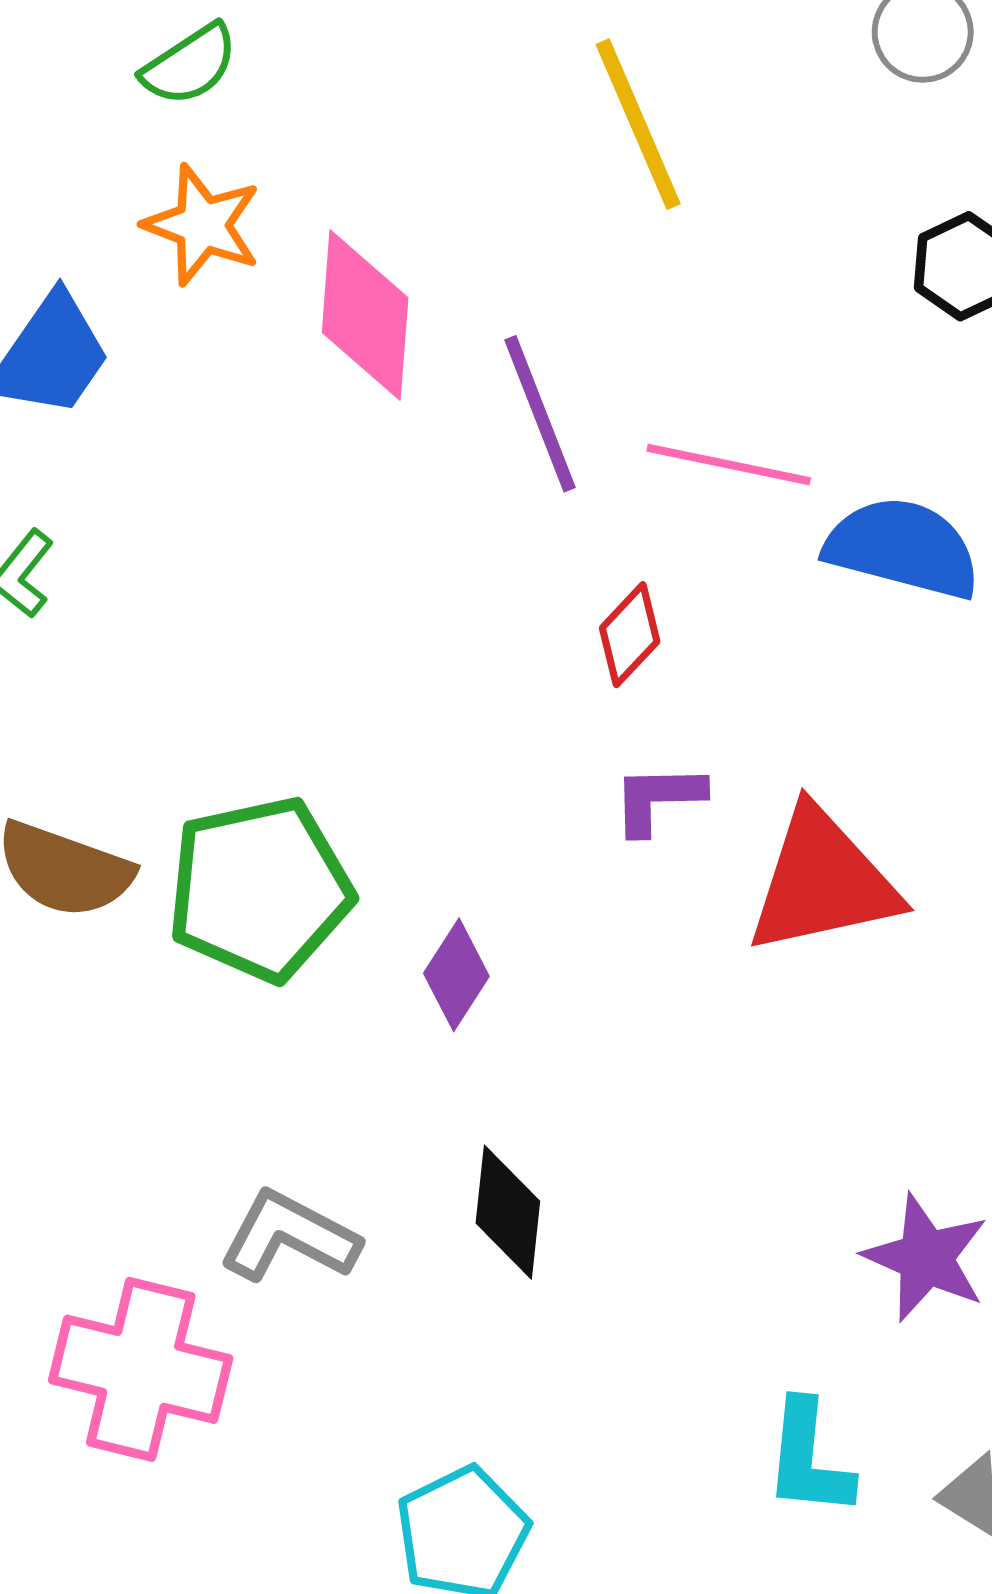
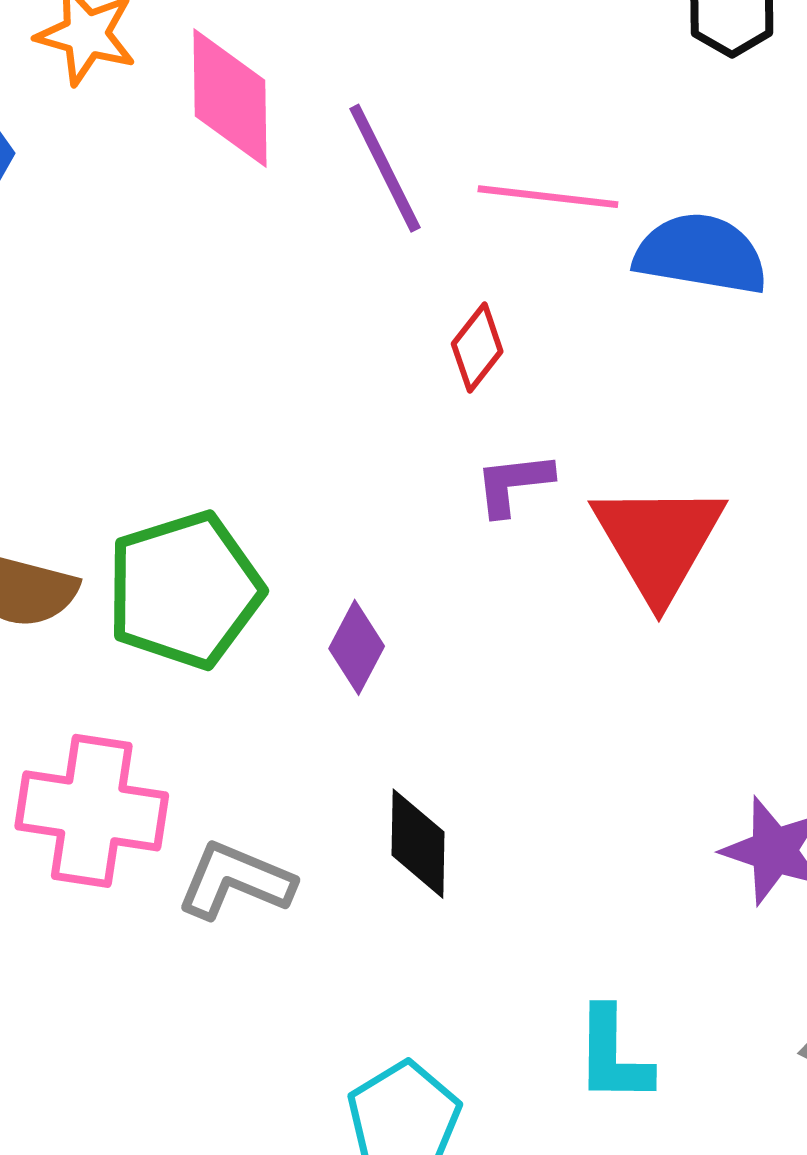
red triangle: (823, 882) -> (658, 541), turned -43
pink cross: (141, 1369) -> (92, 811), moved
cyan L-shape: (808, 1459) -> (613, 1055), moved

